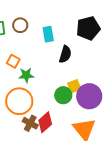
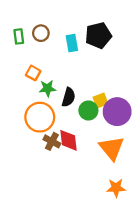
black pentagon: (88, 28) -> (98, 35), moved
black semicircle: (65, 54) -> (69, 97), moved
red diamond: (45, 122) -> (69, 140), turned -55

